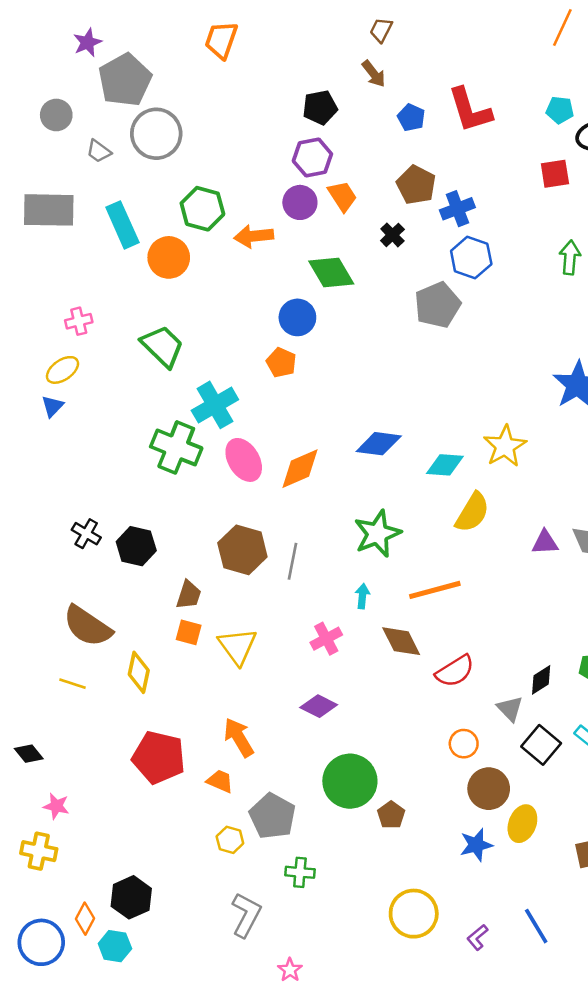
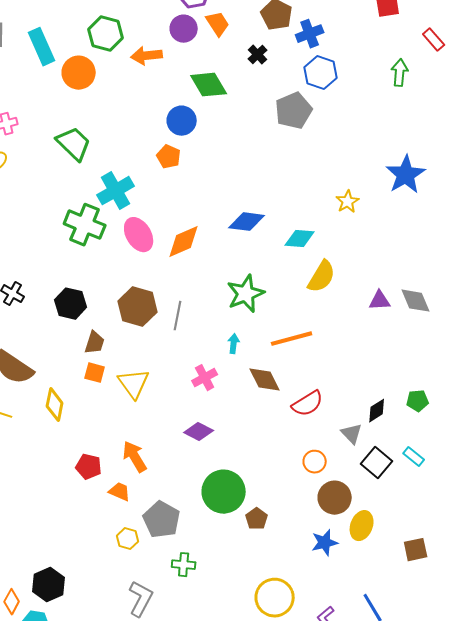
yellow star: (505, 446) -> (348, 202), moved, size x0.7
black hexagon: (136, 546) -> (71, 304), moved
red pentagon: (159, 757) -> (89, 467), moved, size x0.6

